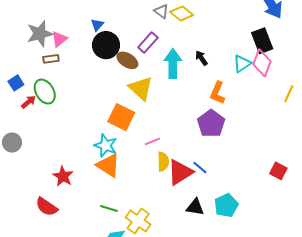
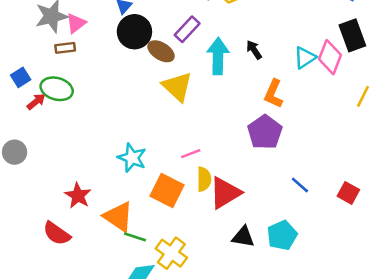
black rectangle: (262, 41) -> (352, 35), moved
green ellipse: (45, 92) -> (57, 89), turned -45
orange square: (121, 117) -> (167, 191), moved
orange triangle: (108, 165) -> (118, 217), moved
blue line: (200, 168) -> (300, 185), moved

